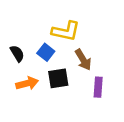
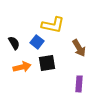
brown arrow: (83, 60) -> (79, 48), moved
purple rectangle: (98, 87) -> (79, 84), moved

